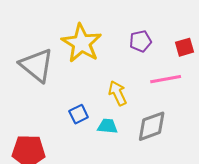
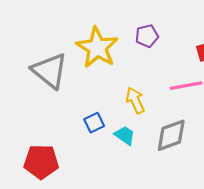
purple pentagon: (141, 41) -> (147, 36), moved
cyan trapezoid: (108, 126) -> (125, 135), turned 30

